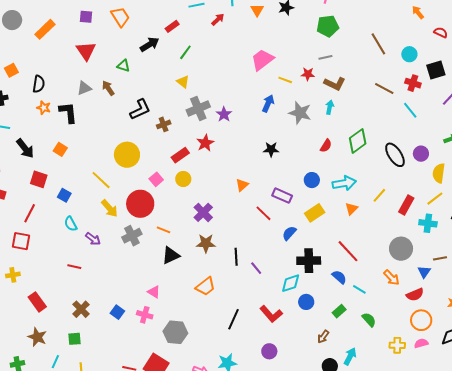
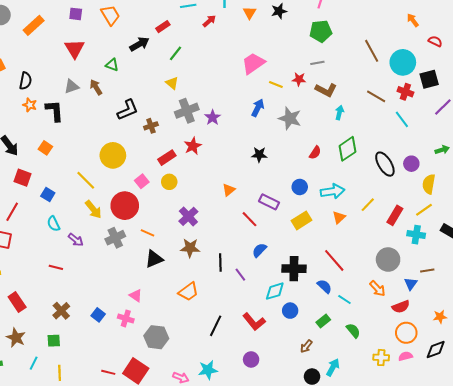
cyan circle: (409, 54) -> (403, 62), size x1.6
cyan arrow: (330, 107) -> (339, 113), moved
blue semicircle: (289, 233) -> (259, 250), moved

